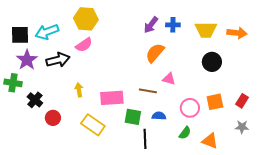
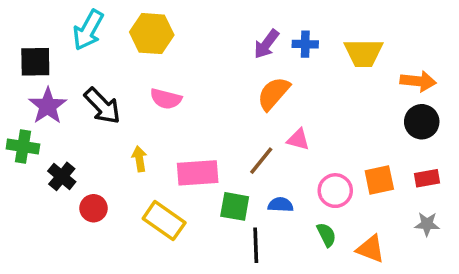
cyan arrow: (47, 32) -> (88, 30), moved, turned -40
orange arrow: (237, 33) -> (418, 81), moved
pink semicircle: (84, 45) -> (166, 99), moved, turned 48
black arrow: (58, 60) -> (102, 106), turned 60
black circle: (212, 62) -> (422, 122), moved
brown line: (148, 91) -> (261, 161), turned -60
red rectangle: (242, 101) -> (427, 178), turned 48
green semicircle: (185, 133) -> (326, 235), turned -64

